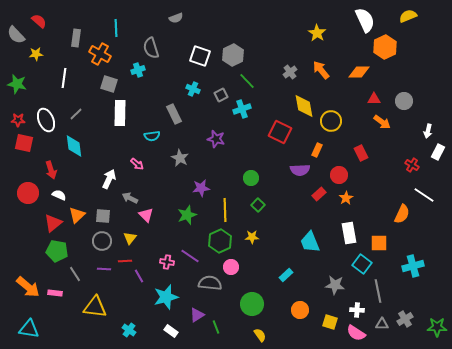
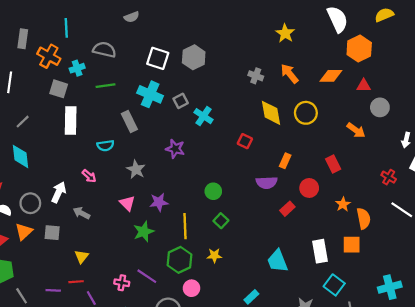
gray semicircle: (151, 48) -> (104, 50), turned 120
cyan cross: (138, 70) -> (77, 68), moved
gray cross: (290, 72) -> (256, 76), turned -32
green line: (247, 81) -> (105, 86), moved, turned -54
cyan cross: (193, 89) -> (150, 94), size x1.6
red triangle: (374, 99) -> (364, 86), moved
cyan cross: (242, 109) -> (203, 116), turned -36
yellow circle: (331, 121) -> (306, 113), moved
red square: (280, 132) -> (245, 141), size x0.6
orange star: (346, 198) -> (343, 204), moved
orange semicircle: (402, 214) -> (364, 218), moved, turned -36
pink triangle: (146, 215) -> (127, 203), moved
gray circle: (102, 241) -> (30, 203), moved
orange square: (379, 243) -> (352, 245), moved

